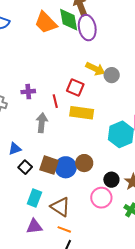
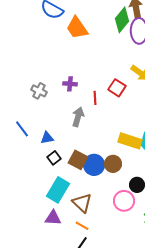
green diamond: (69, 20) -> (122, 20), turned 40
orange trapezoid: (46, 23) -> (77, 28), moved
yellow rectangle: (82, 113) -> (130, 141), moved
cyan rectangle: (34, 198) -> (58, 190), size x1.4

